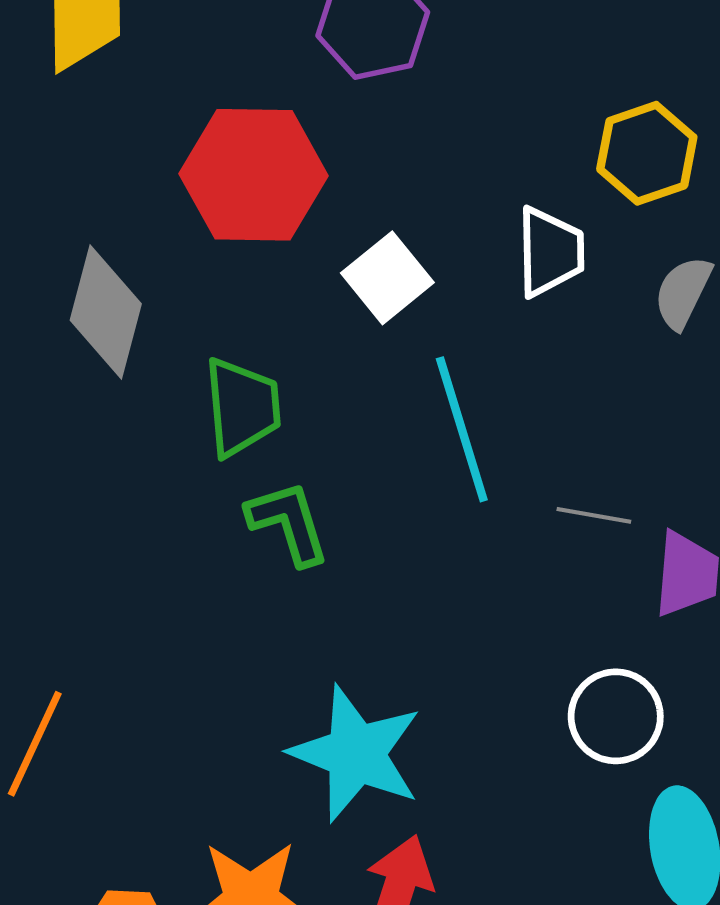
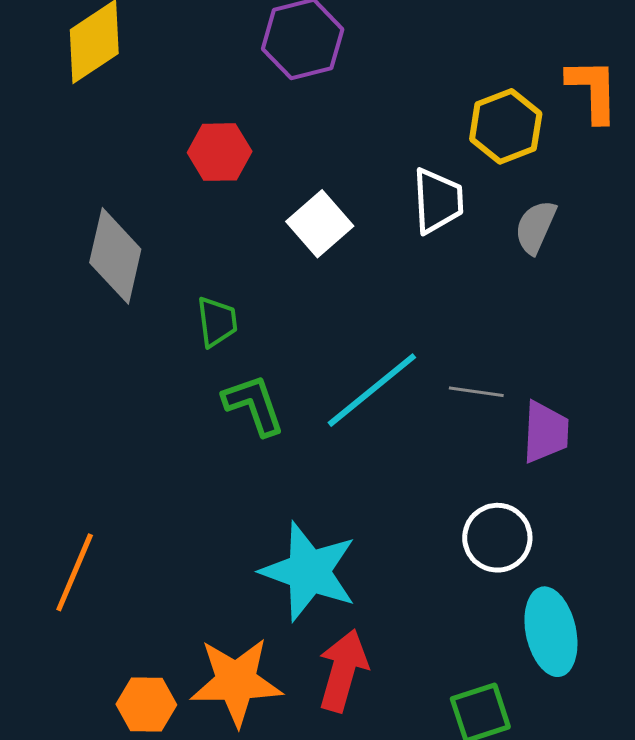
red hexagon: (254, 175) -> (220, 152), size x0.6
green trapezoid: (242, 407) -> (217, 322), size x0.7
cyan line: (462, 429) -> (372, 390), moved, turned 70

